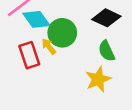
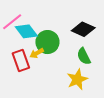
yellow arrow: (49, 46) -> (37, 53), turned -80

